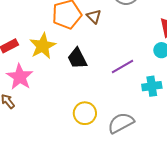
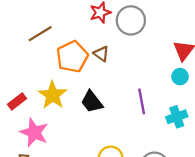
purple line: (122, 66) -> (142, 101), turned -60

